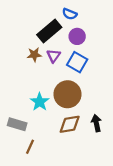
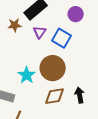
purple circle: (77, 36) -> (76, 14), moved
brown star: (34, 55) -> (15, 25), moved

